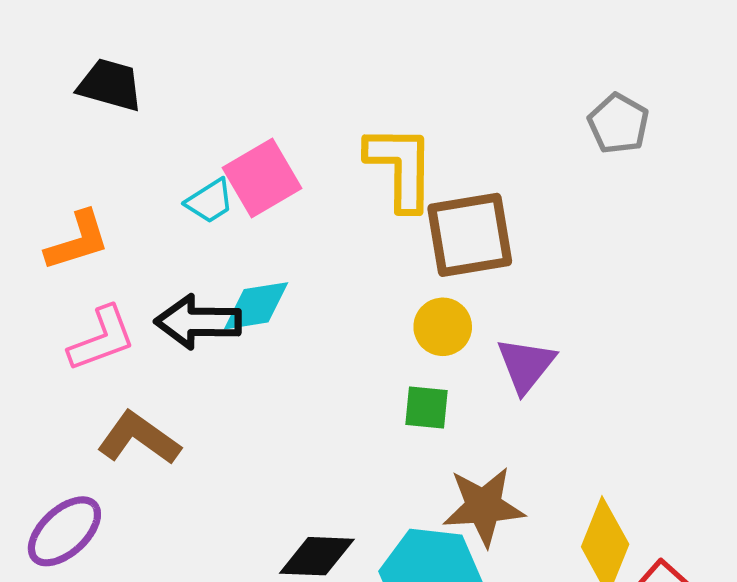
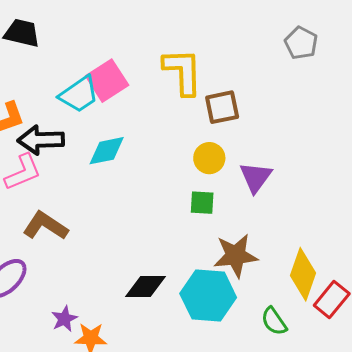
cyan trapezoid: (210, 201) -> (79, 94), size x1.5
brown square: (470, 235) -> (222, 107), size x0.7
black arrow: (198, 322) -> (41, 140), moved

